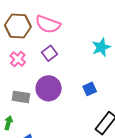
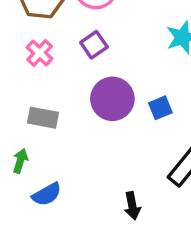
purple circle: (49, 88) -> (112, 99), moved

